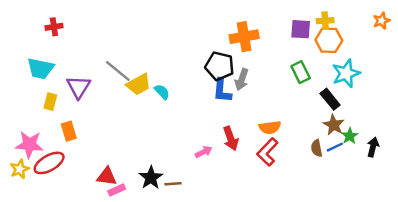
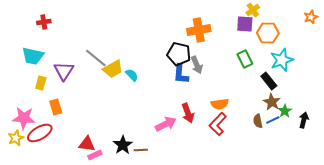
yellow cross: (325, 21) -> (253, 10), moved, turned -32
gray arrow: (242, 80) -> (197, 65), turned -42
pink arrow: (204, 152) -> (166, 124), size x1.5

